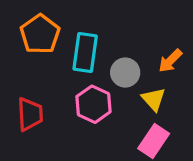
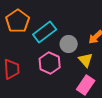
cyan rectangle: (85, 52) -> (45, 32), turned 45

